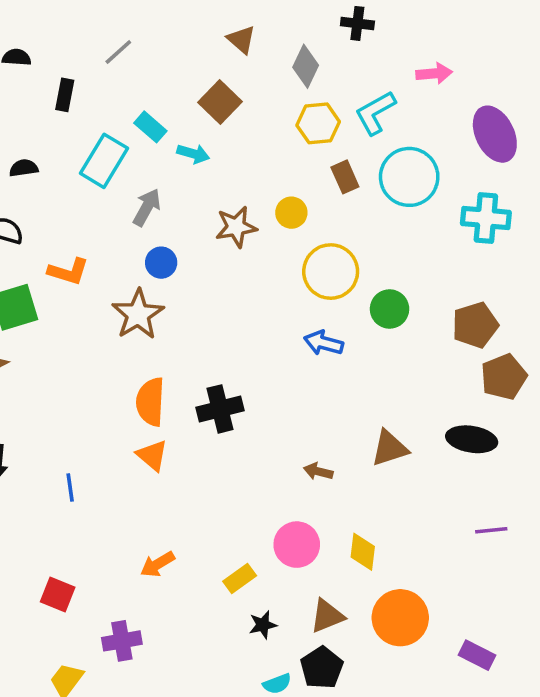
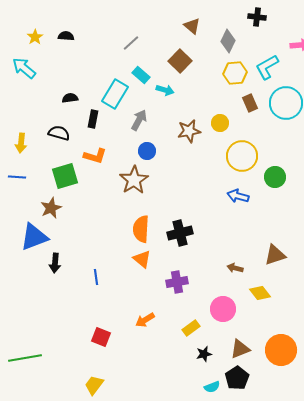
gray line: (118, 52) -> (131, 43), moved
black rectangle: (65, 95) -> (93, 119), moved
yellow diamond: (363, 552) -> (260, 293), moved, turned -45
red square: (58, 595) -> (101, 337), moved
purple cross: (122, 641) -> (177, 282), moved

